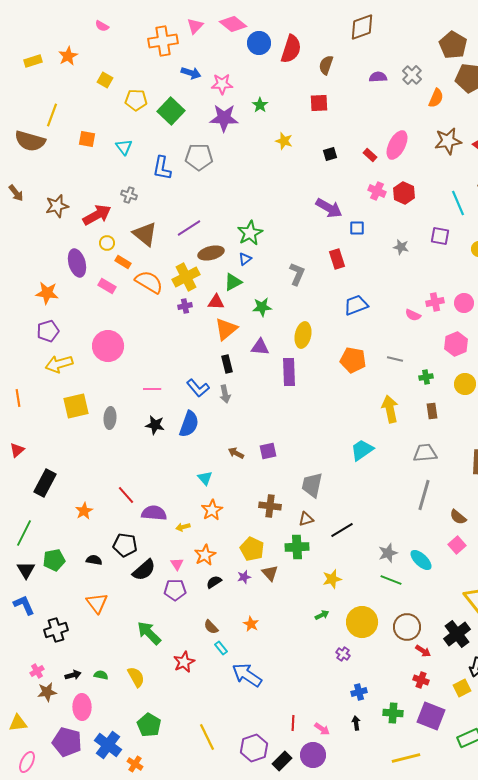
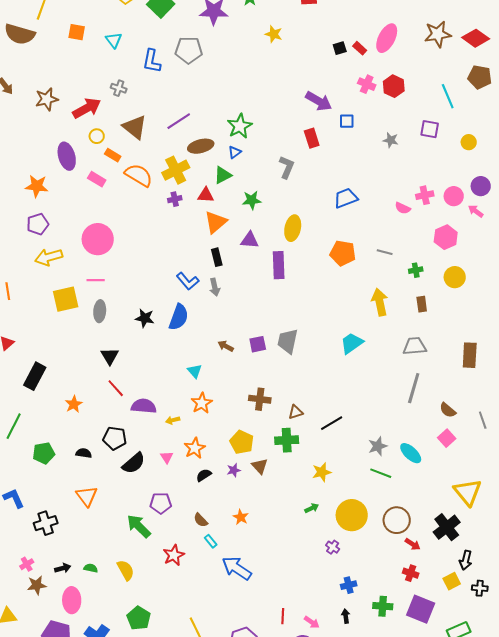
black square: (330, 154) -> (340, 48), moved
red rectangle: (337, 259) -> (312, 138), moved
pink line: (152, 389) -> (96, 280), moved
gray trapezoid: (312, 485) -> (288, 341), moved
black triangle: (26, 570) -> (110, 356), moved
purple pentagon: (175, 590) -> (161, 503), moved

